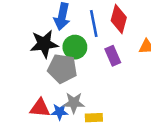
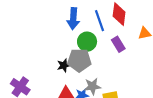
black star: (44, 44) -> (64, 65), moved, size x0.6

